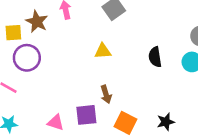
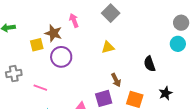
black semicircle: (155, 57) -> (150, 64), moved
purple circle: (27, 58) -> (61, 57), moved

